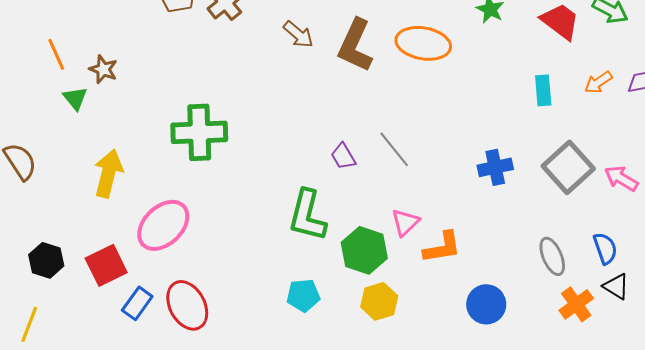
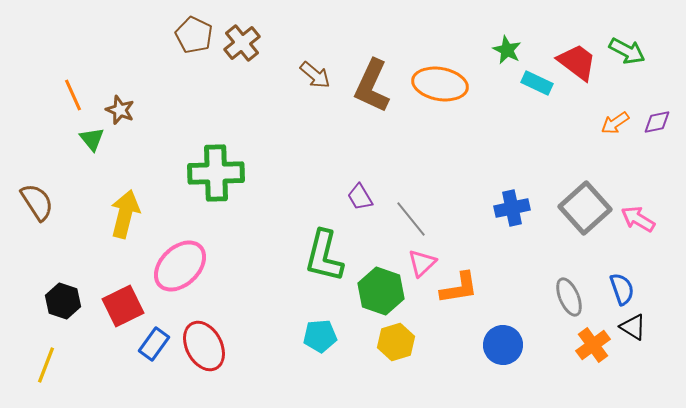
cyan rectangle: (543, 90) -> (537, 83), moved, turned -60
gray line: (394, 149) -> (411, 219), moved

